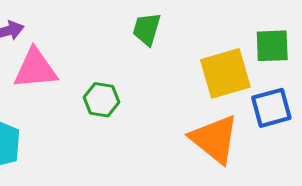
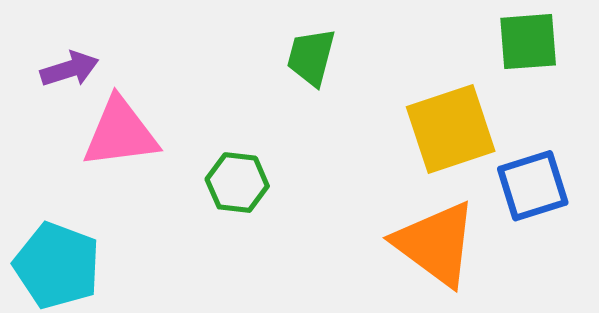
green square: (272, 46) -> (528, 42), moved

